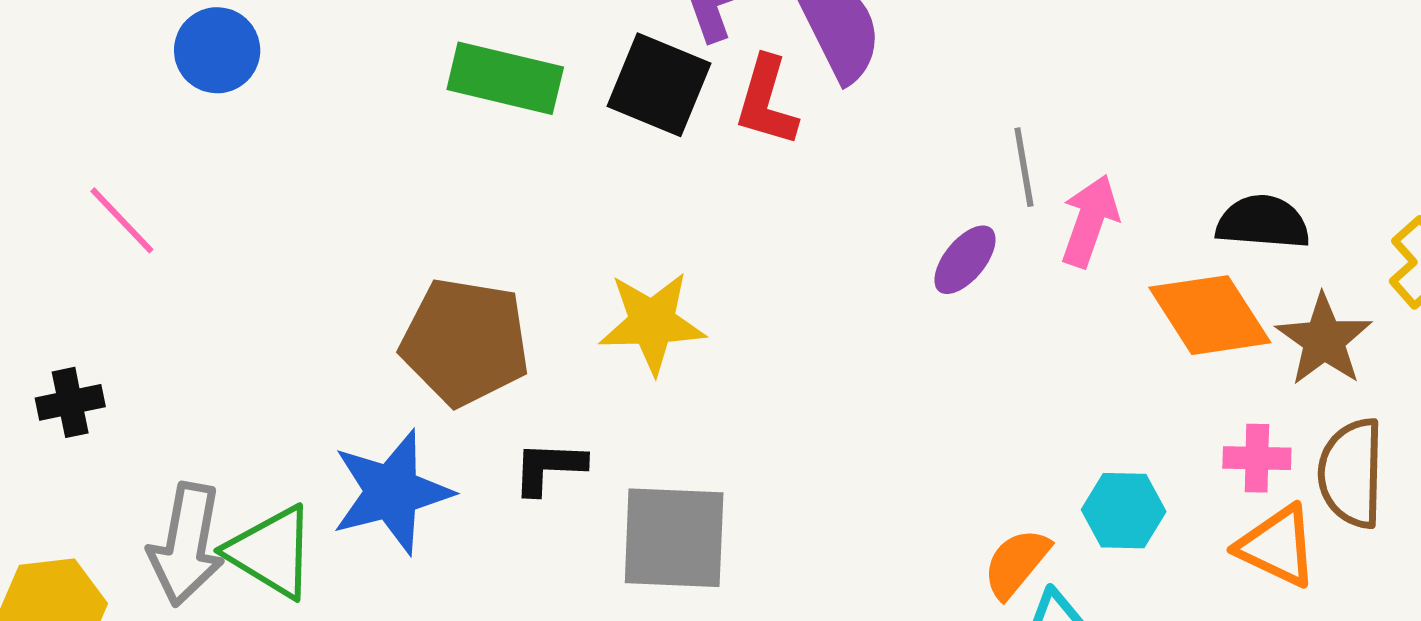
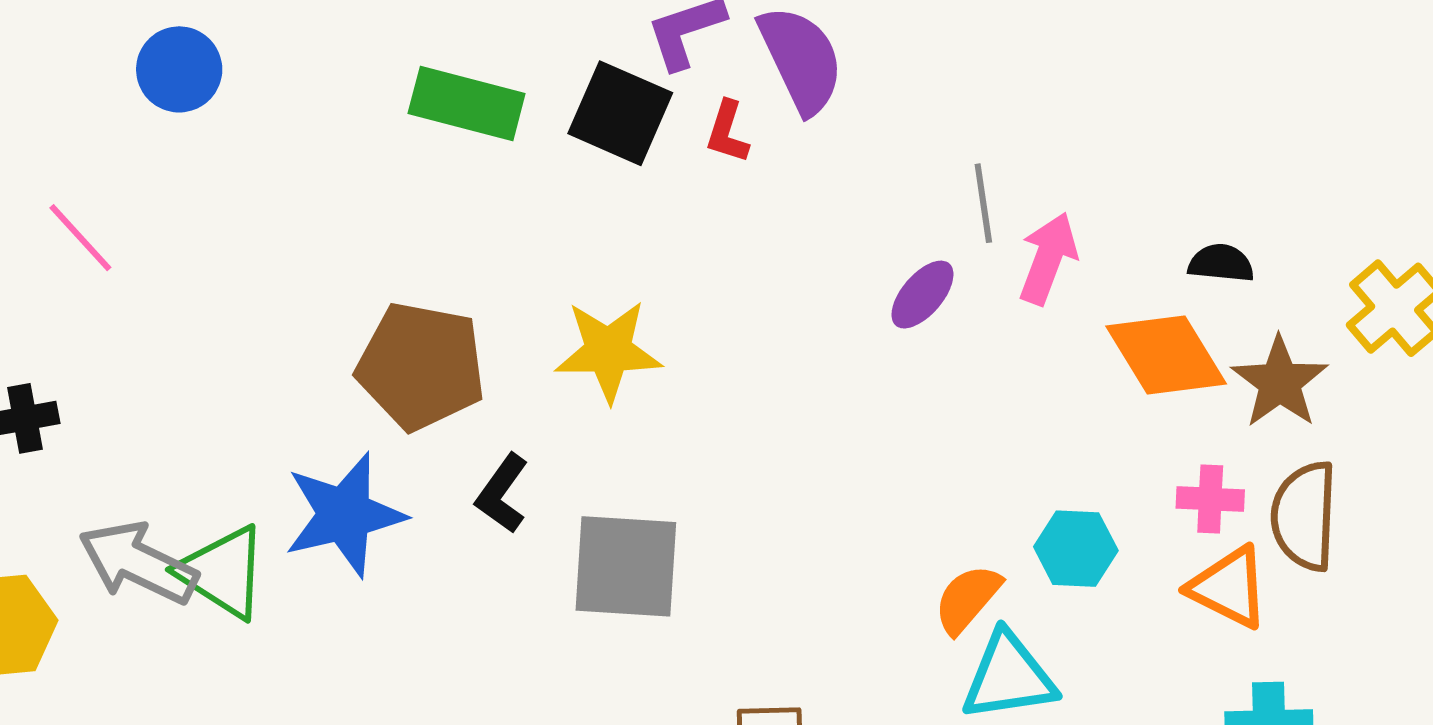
red L-shape: (766, 101) -> (727, 132), size x0.7
black semicircle: (1263, 222) -> (1221, 263), size x0.7
black L-shape: (549, 468) -> (502, 494), turned -58
gray arrow: (186, 544) -> (138, 563), turned 104

